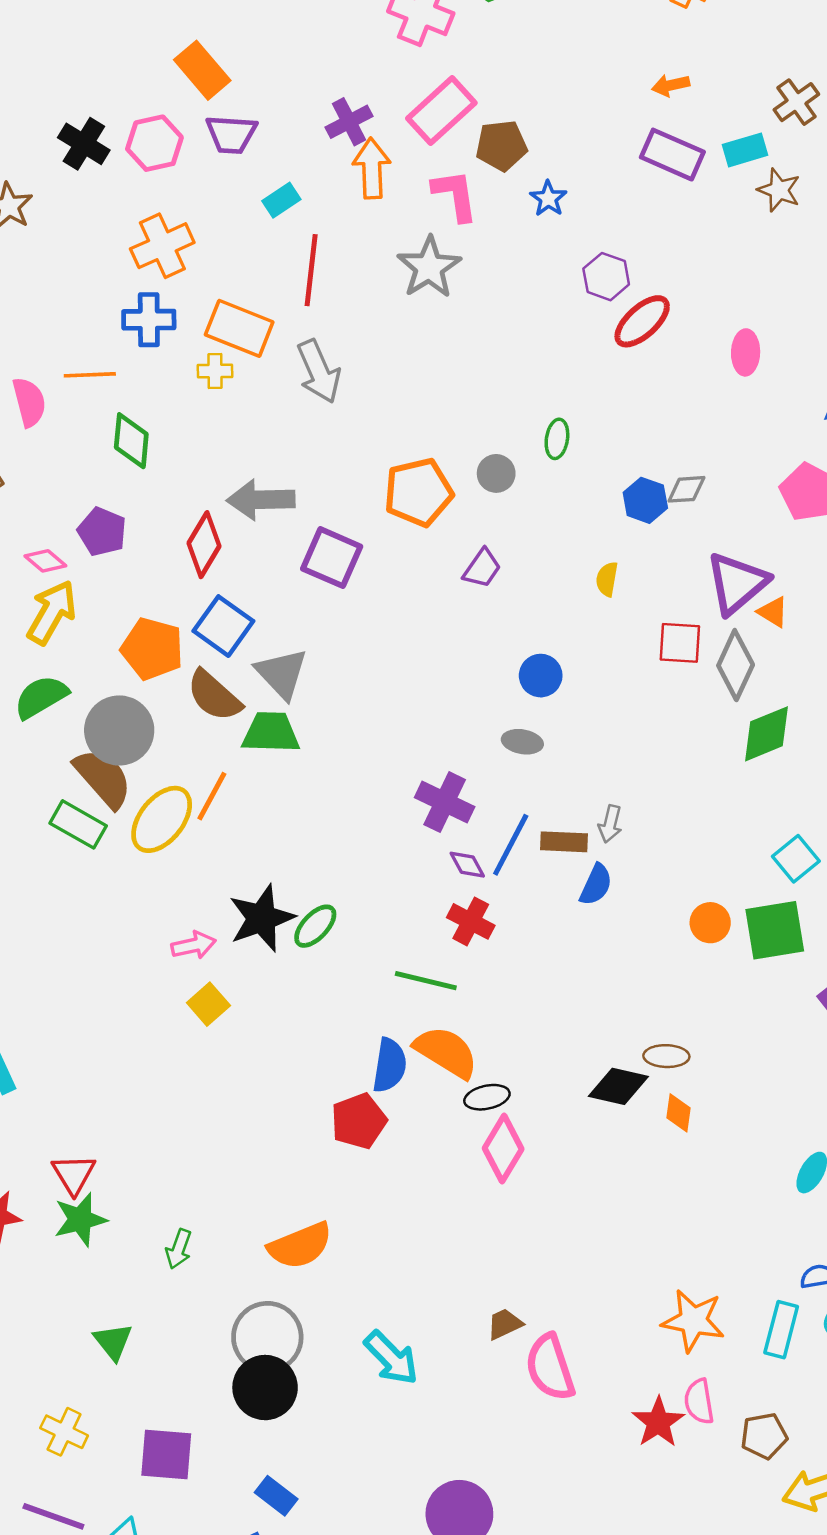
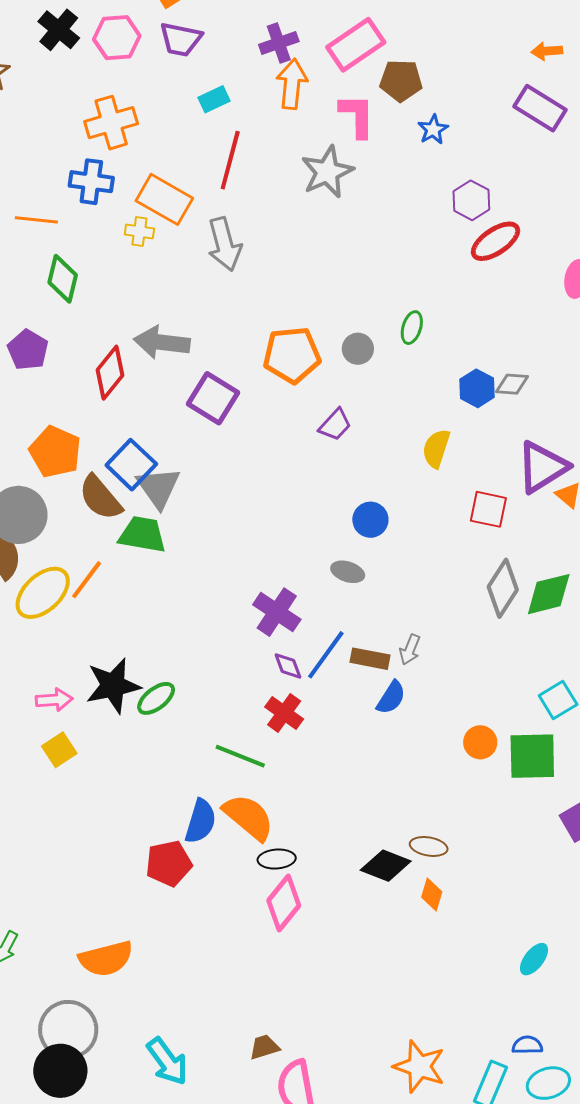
yellow semicircle: (607, 579) -> (436, 448), size x1.4
blue square: (223, 626) -> (131, 465), moved
gray diamond: (736, 665) -> (503, 588), moved

